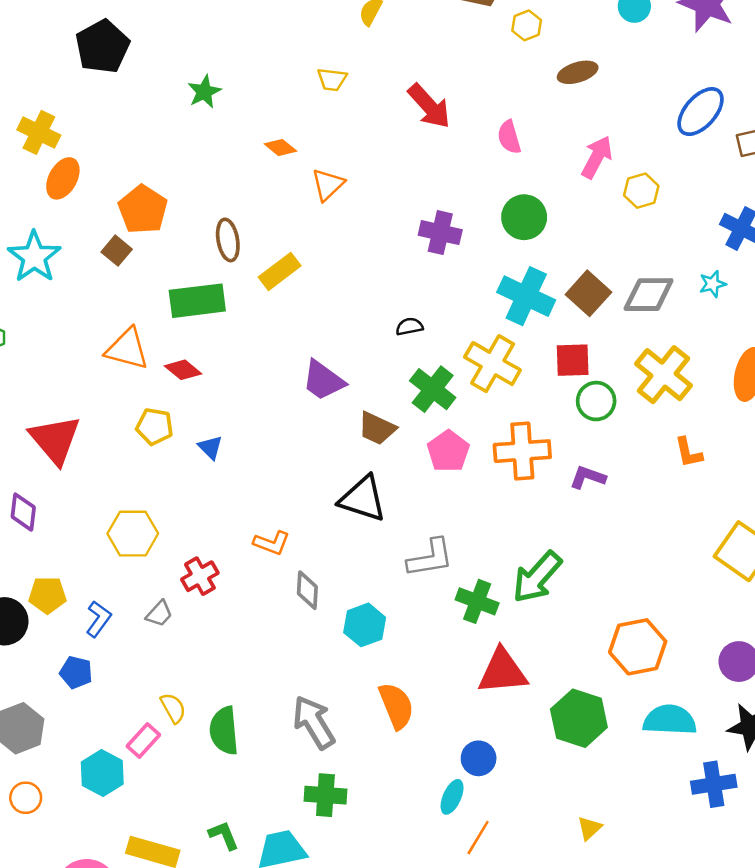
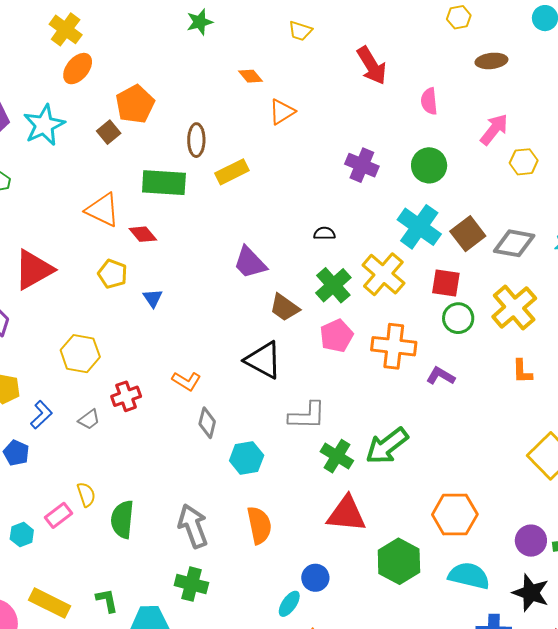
red triangle: (55, 440) -> (34, 270), turned 30
cyan hexagon: (102, 773) -> (22, 535), size x0.7

